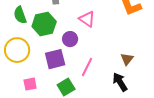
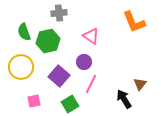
purple circle: (70, 39) -> (84, 62), moved
purple square: (55, 59) -> (59, 76), turned -35
brown triangle: (127, 59) -> (140, 84), moved

